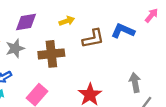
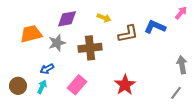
yellow arrow: (67, 21) -> (104, 18), turned 40
gray arrow: (135, 83) -> (182, 65), moved

